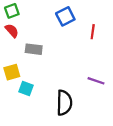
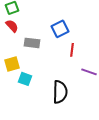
blue square: (65, 16) -> (60, 29), moved
red line: (93, 32) -> (72, 50), moved

